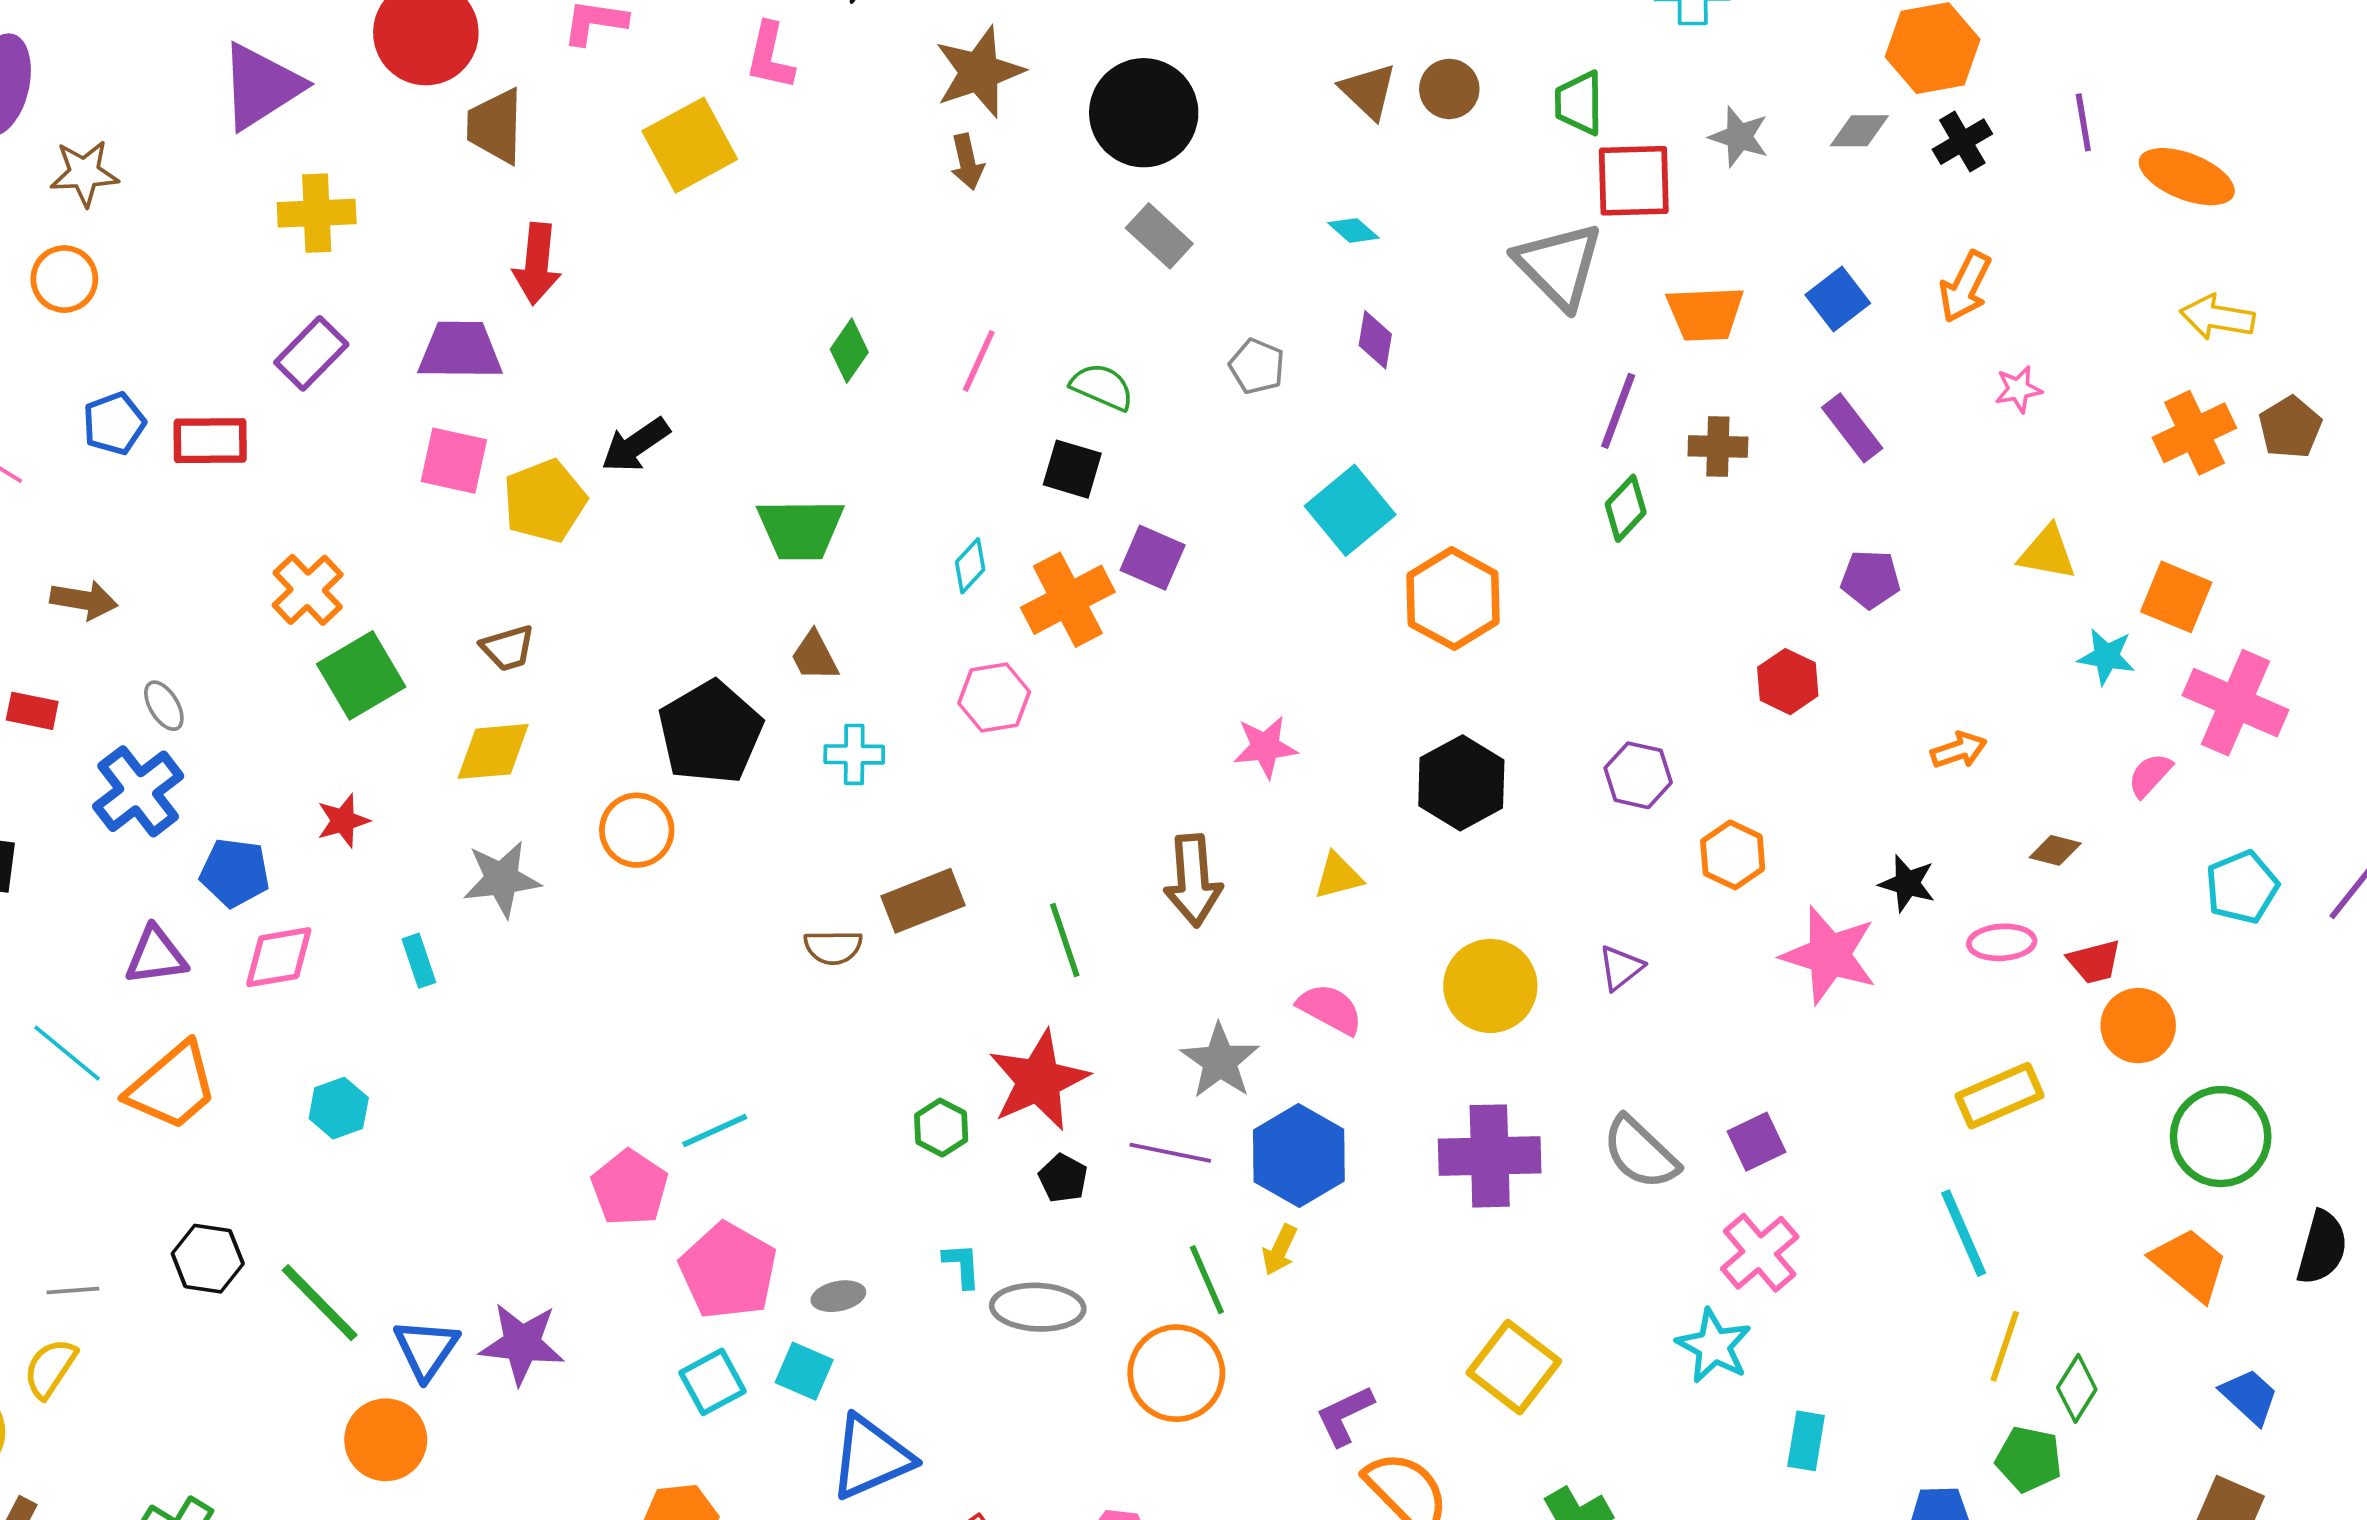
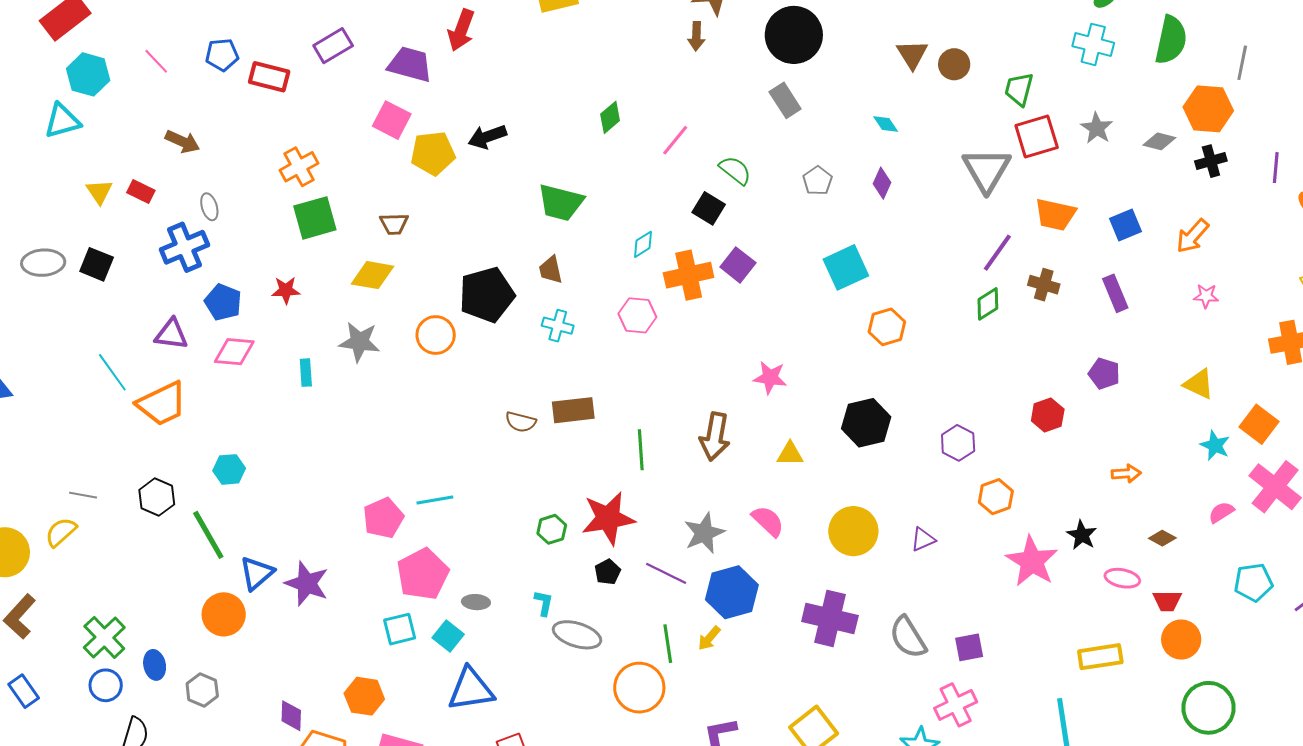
red square: (1634, 181) -> (1037, 137), turned -30
orange hexagon: (1453, 599) -> (887, 327), size x0.7
cyan hexagon: (339, 1108) -> (229, 469), moved

